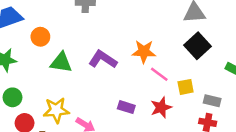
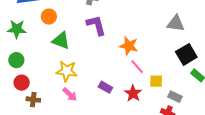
black square: (197, 46) -> (186, 54), moved
purple L-shape: (103, 59) -> (96, 25), moved, turned 30
red star: (161, 107) -> (133, 93), turned -30
yellow star: (56, 110) -> (67, 71), moved

